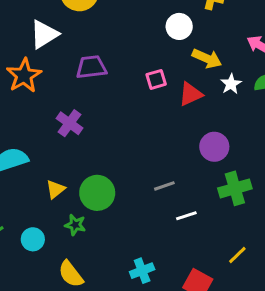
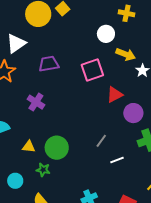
pink square: (156, 79) -> (92, 70), size x1.6
red triangle: (191, 94) -> (115, 95), moved
gray line: (164, 186) -> (101, 141), turned -32
yellow triangle: (55, 189) -> (29, 147), turned 48

